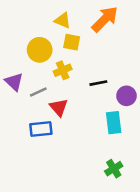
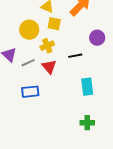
purple circle: (126, 96) -> (97, 38), moved
red triangle: (59, 107) -> (49, 67), moved
green cross: (114, 169) -> (87, 123), turned 32

